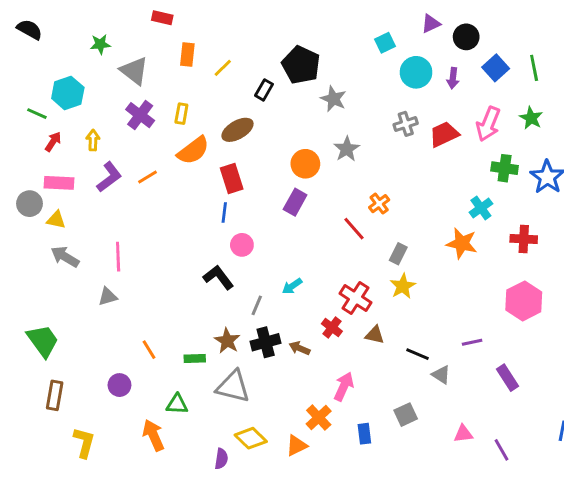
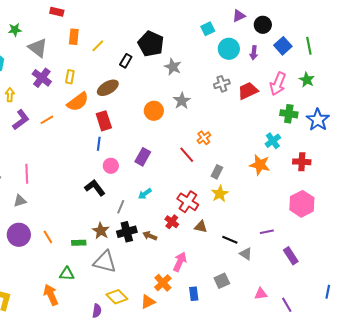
purple rectangle: (295, 202) -> (143, 157), moved
purple circle: (119, 385) -> (19, 235), moved, size x1.5

